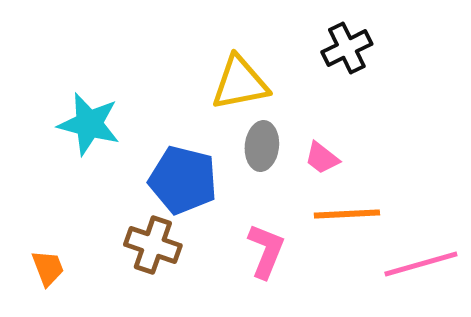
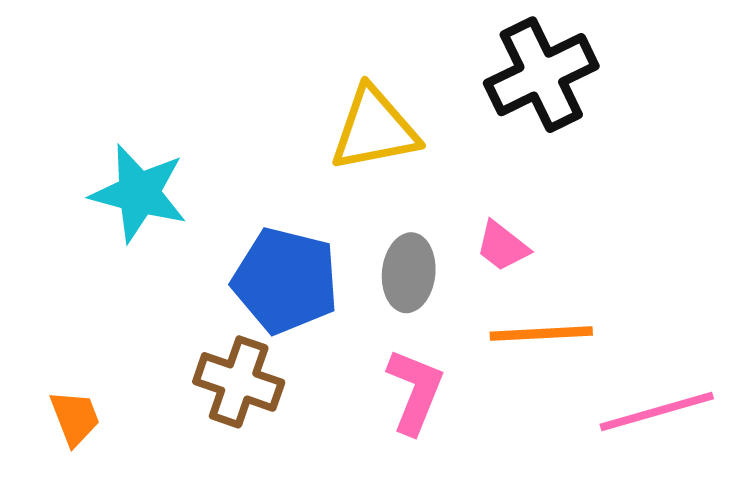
black cross: (347, 48) -> (541, 75), size x1.4
gray ellipse: (262, 146) -> (409, 273), moved

